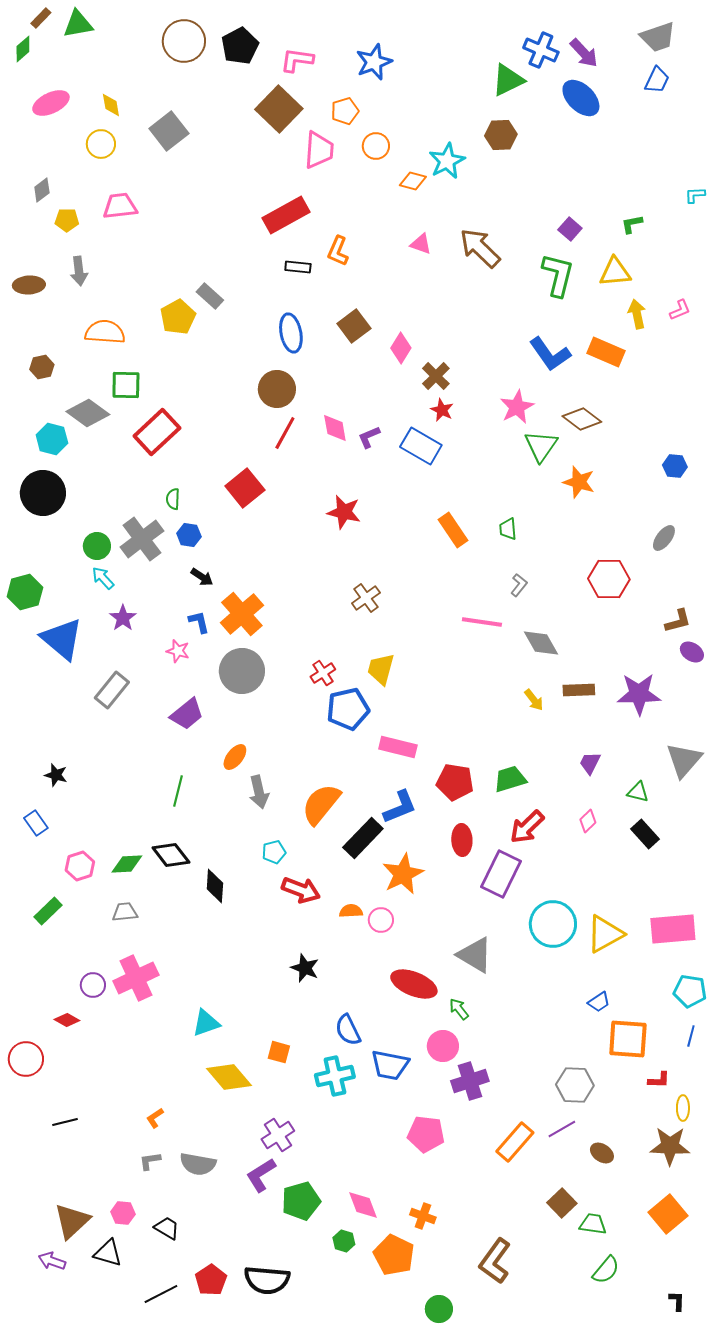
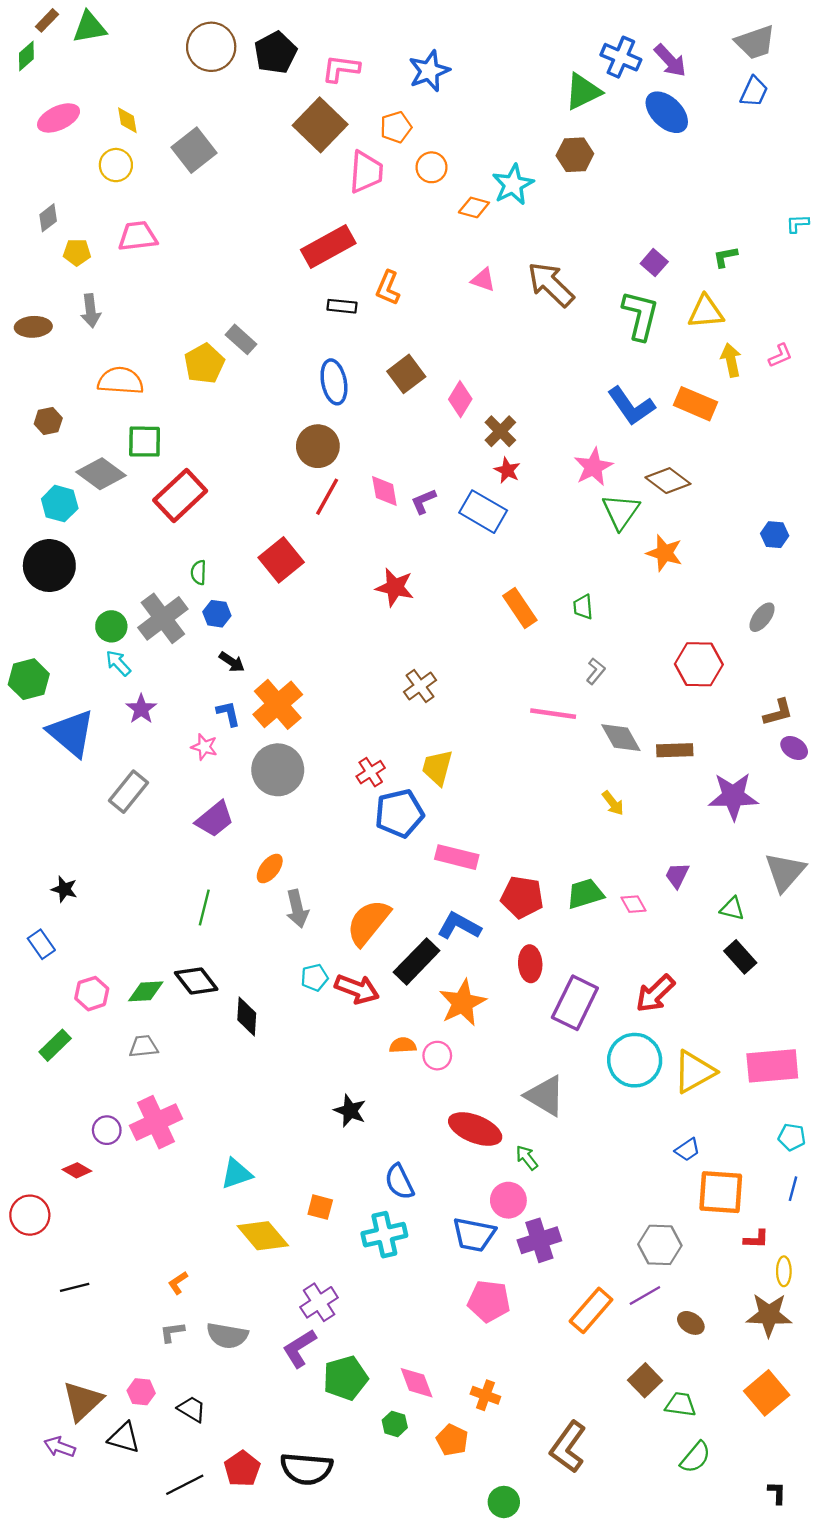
brown rectangle: (579, 690) -> (675, 750), moved
blue L-shape: (400, 807) -> (459, 926), turned -129
pink diamond: (588, 821) -> (633, 904), moved, turned -75
red arrow: (527, 827) -> (655, 994), moved
red arrow: (301, 890) -> (357, 989), moved
cyan pentagon: (690, 991) -> (792, 1137), size x0.7
blue trapezoid: (390, 1065) -> (474, 1235), moved
orange pentagon: (394, 1255) -> (452, 1440), size x0.7

